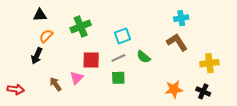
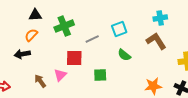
black triangle: (40, 15) -> (35, 15), moved
cyan square: (123, 36) -> (119, 29), moved
black arrow: (37, 56) -> (22, 54), turned 56
gray line: (118, 58) -> (92, 39), moved

